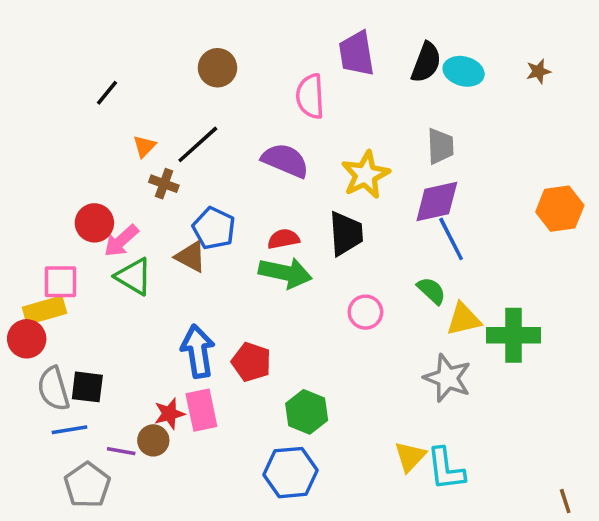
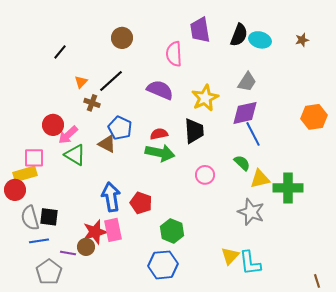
gray trapezoid: (440, 146) -> (247, 82), turned 35
red star: (169, 414) -> (95, 232), size x1.4

